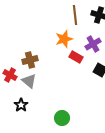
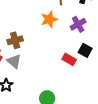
red rectangle: (76, 57) -> (69, 59), moved

